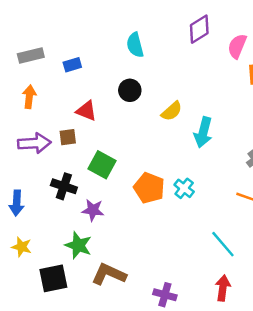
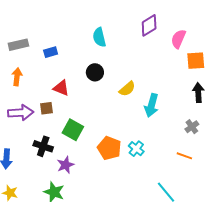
purple star: (93, 210) -> (66, 165), turned -30

